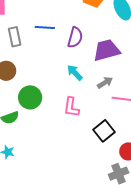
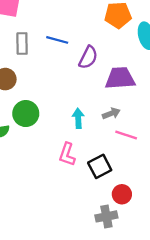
cyan arrow: (75, 73) -> (78, 118), moved, turned 30
pink L-shape: (71, 107) -> (67, 154), moved

